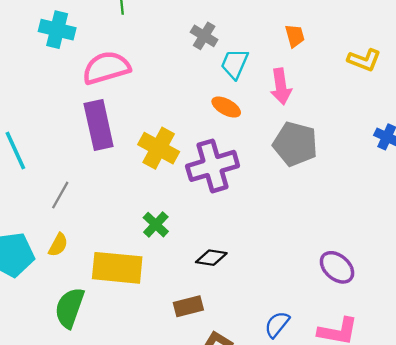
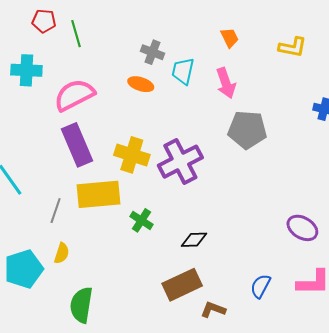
orange ellipse: (226, 107) -> (141, 84), moved
yellow rectangle: (117, 268) -> (99, 194), moved
brown rectangle: (188, 306) -> (182, 285), size x1.5

